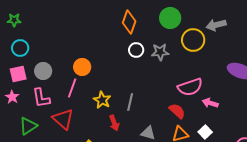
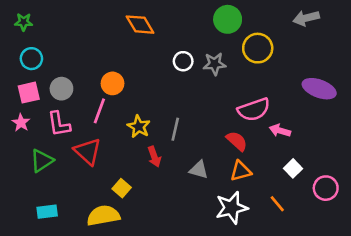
orange diamond: (129, 22) -> (140, 25), moved, turned -50
gray arrow: (216, 25) -> (306, 18), moved
white square: (205, 132) -> (293, 168), moved

